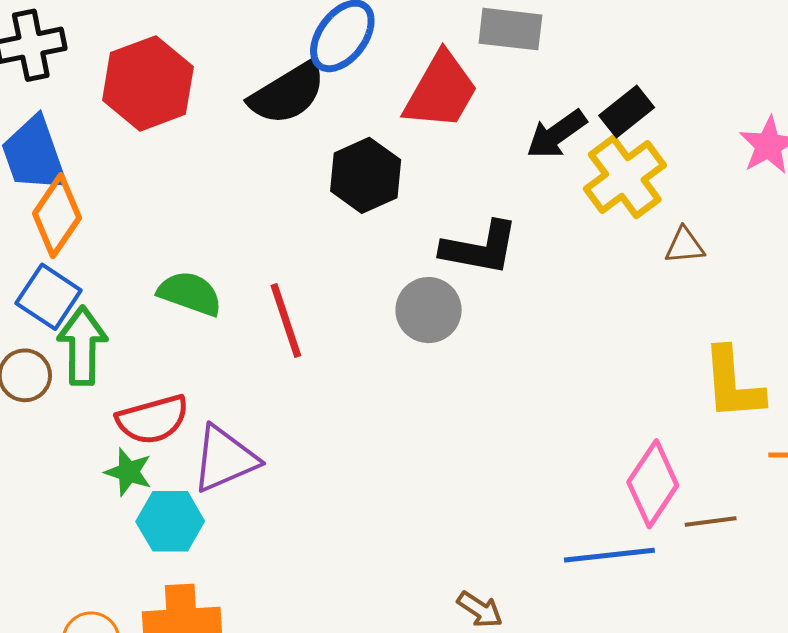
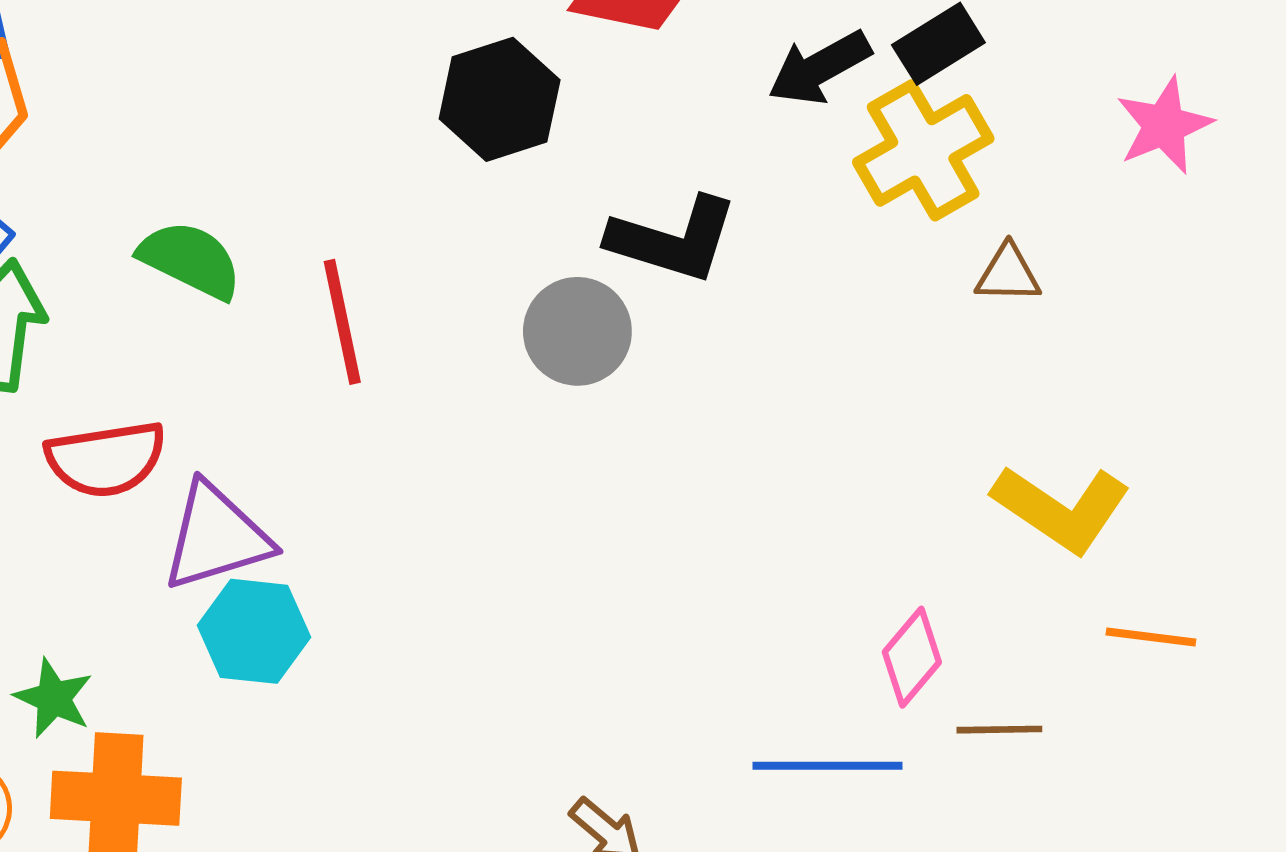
yellow L-shape: (733, 384) -> (1061, 509), turned -58
green star: (128, 472) -> (54, 698), moved
pink diamond: (653, 484) -> (912, 657), size x0.7
cyan hexagon: (170, 521) -> (254, 631), moved

